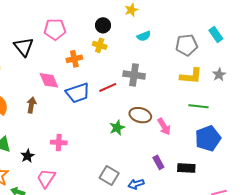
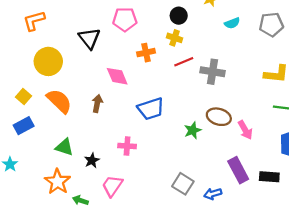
cyan semicircle: (144, 36) -> (232, 23), moved
gray pentagon: (187, 45) -> (271, 24), moved
red line: (108, 87) -> (184, 62), moved
blue trapezoid: (78, 93) -> (151, 109), moved
purple rectangle: (158, 162) -> (238, 170), size x1.6

